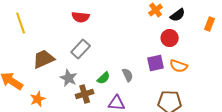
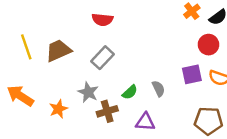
yellow line: (21, 23) -> (26, 47), moved
brown trapezoid: (44, 59) -> (58, 51), moved
orange star: (38, 99) -> (58, 109), moved

